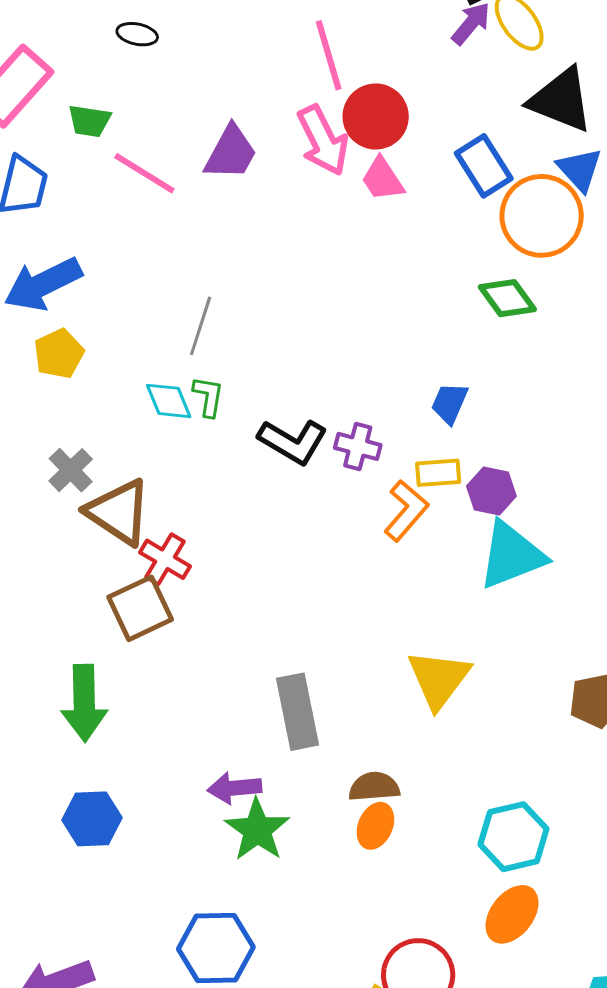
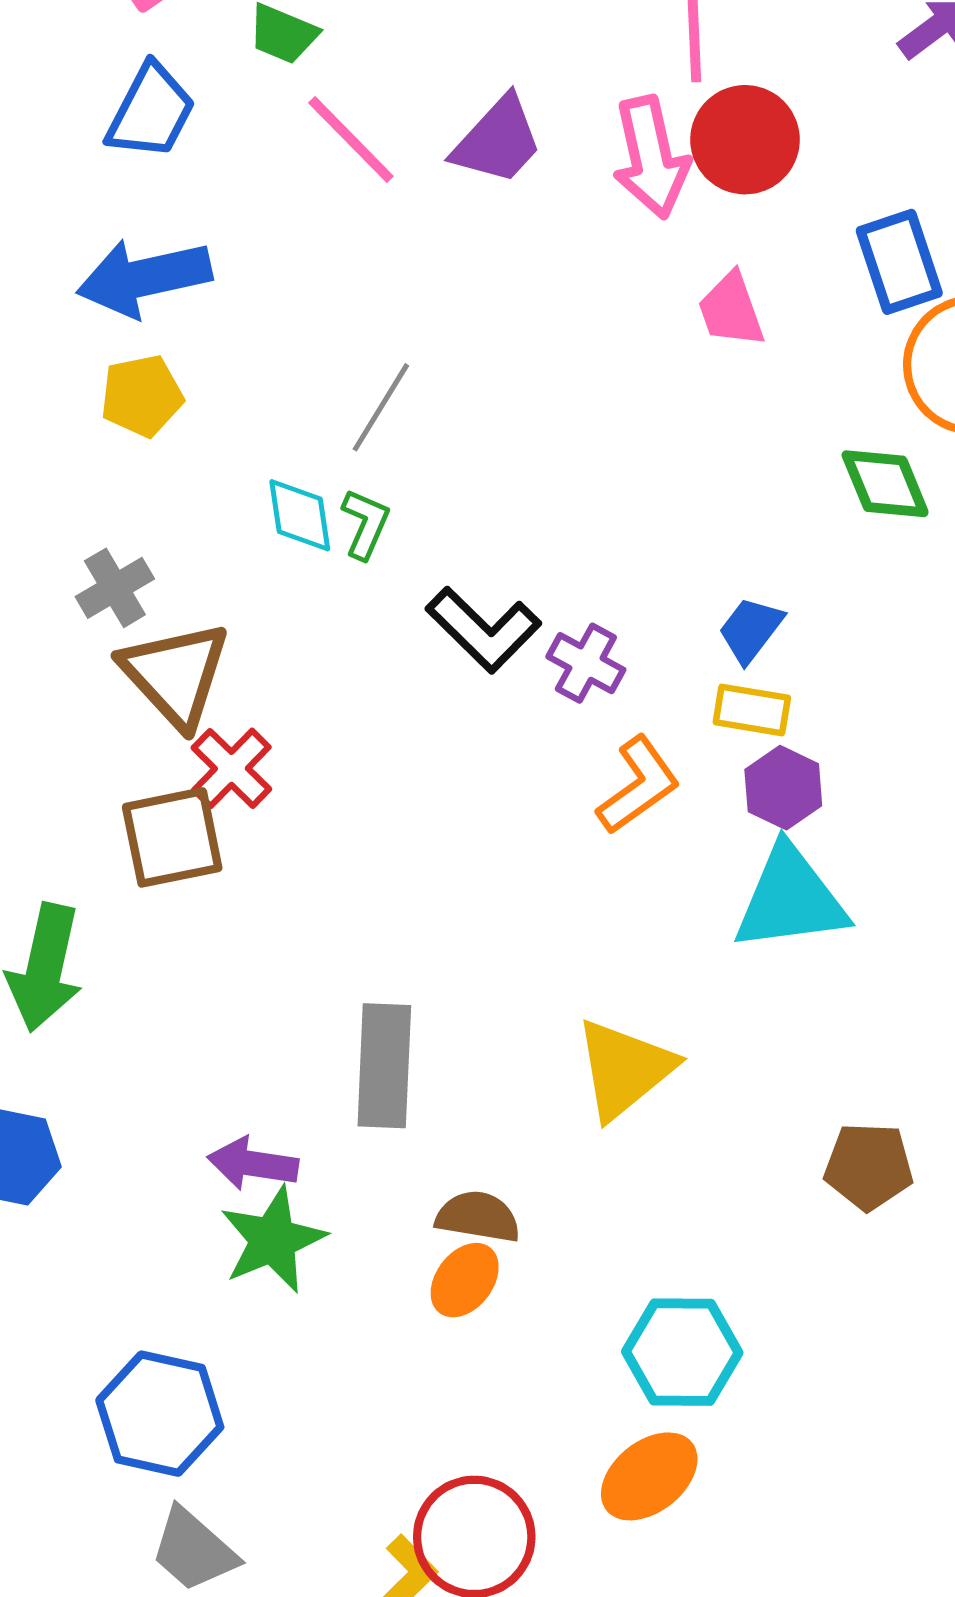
pink trapezoid: (383, 179) -> (731, 310), moved
yellow rectangle: (438, 473) -> (752, 710), moved

